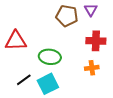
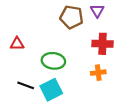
red triangle: (16, 41) -> (17, 44), size x0.6
black line: (24, 80) -> (26, 85), turned 56

